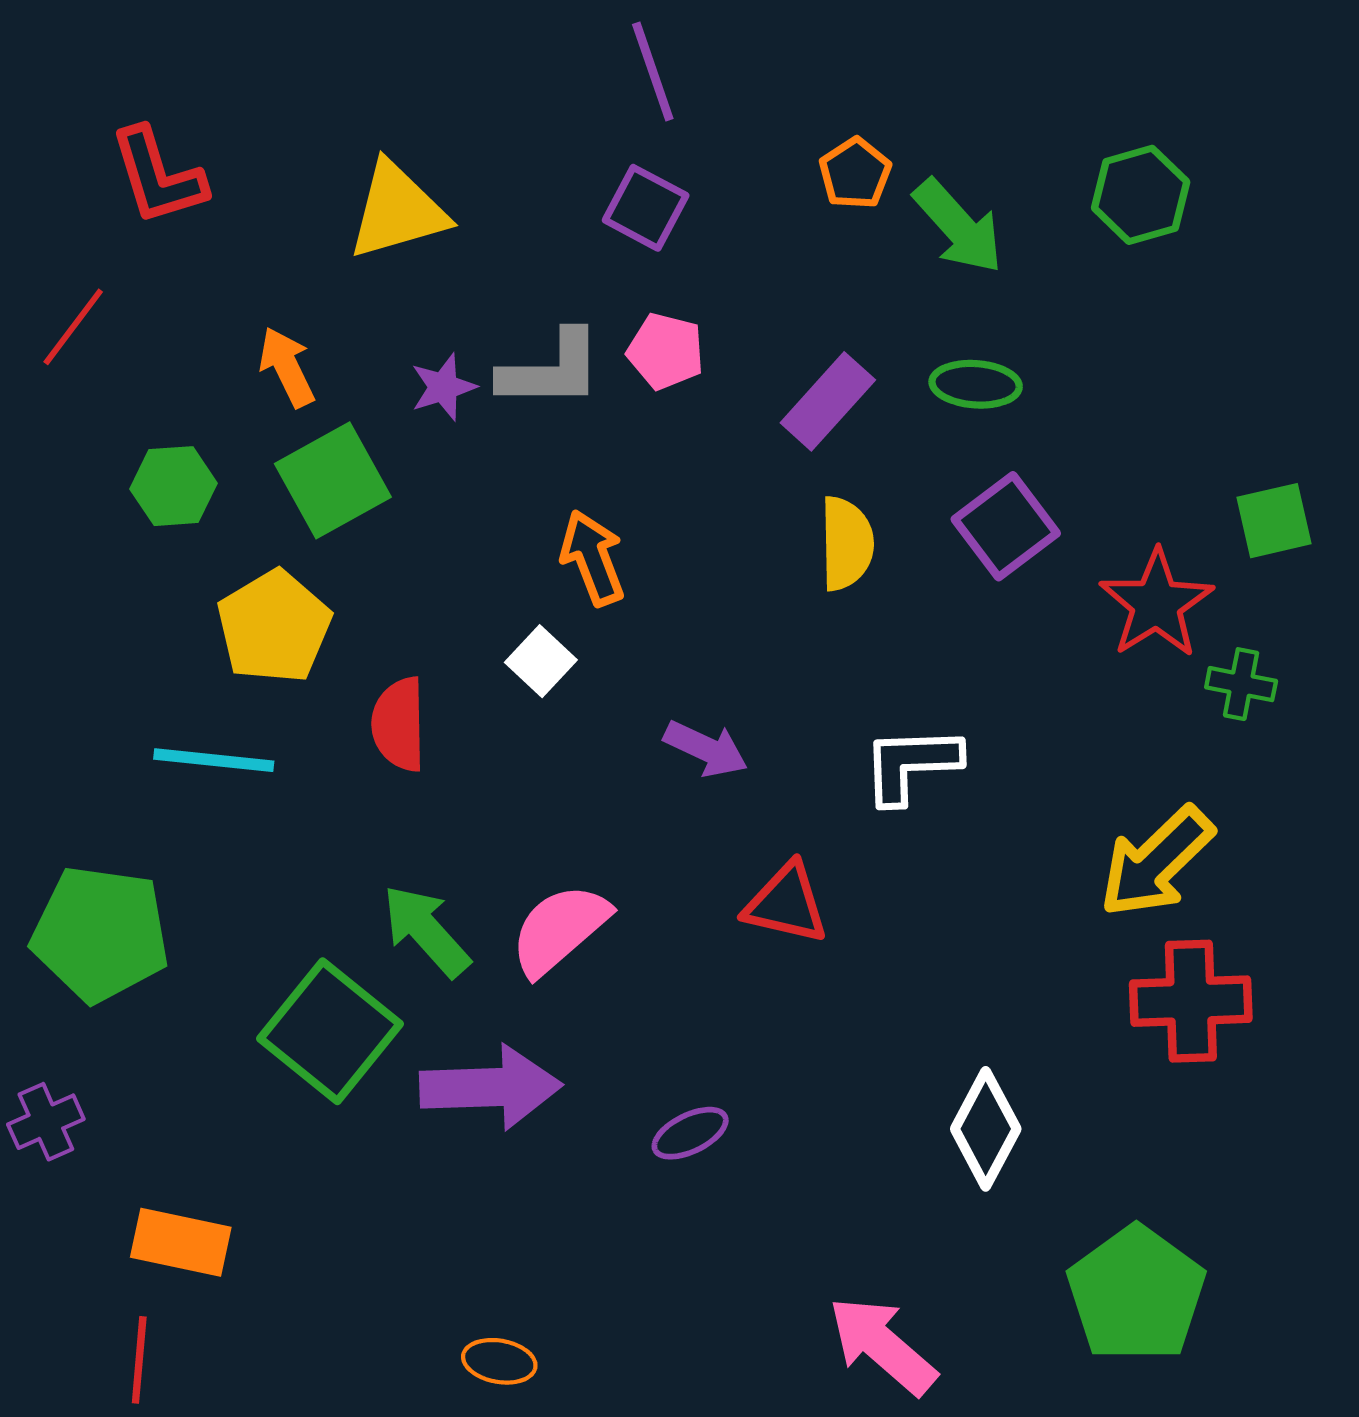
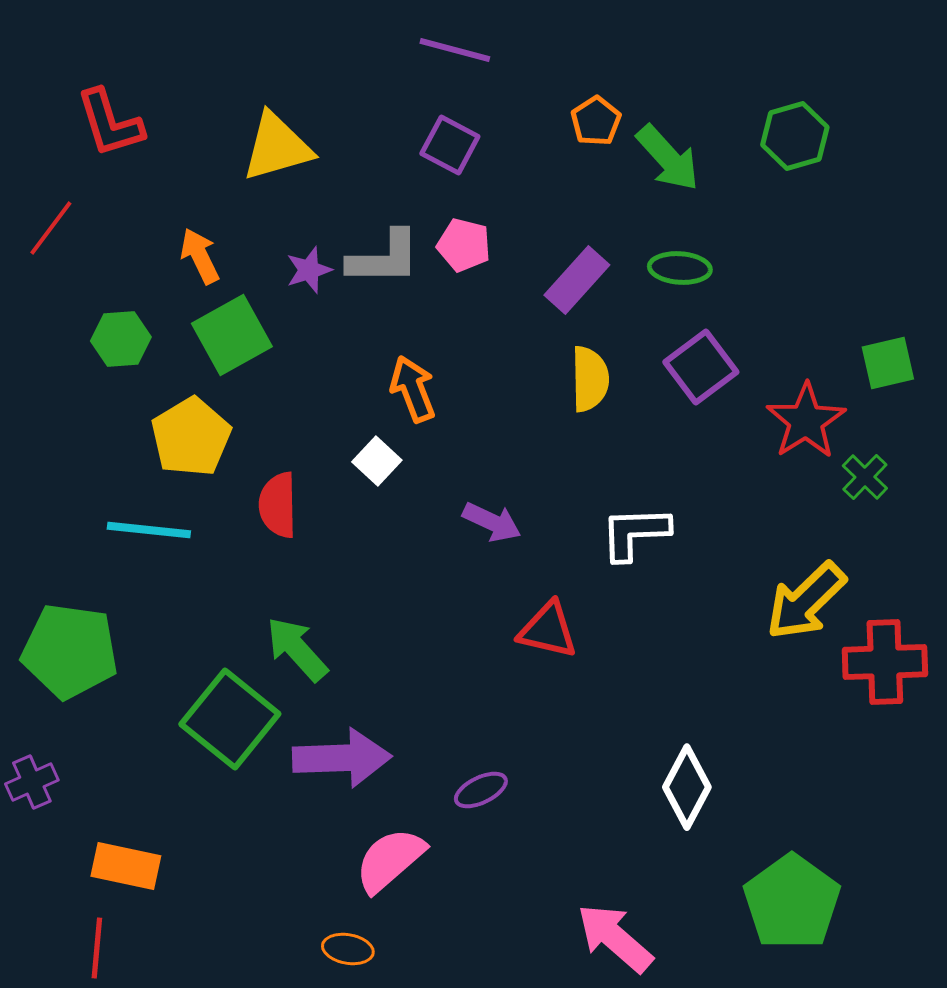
purple line: (653, 71) -> (455, 50), turned -56
green cross: (1241, 684) -> (865, 477), turned 33
pink semicircle: (560, 929) -> (390, 860), moved
red cross: (1191, 1001) -> (885, 662), moved

